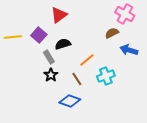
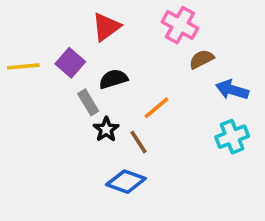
pink cross: (125, 14) -> (180, 25), moved
black star: (51, 75) -> (106, 129), moved
cyan cross: (106, 76) -> (232, 137), moved

